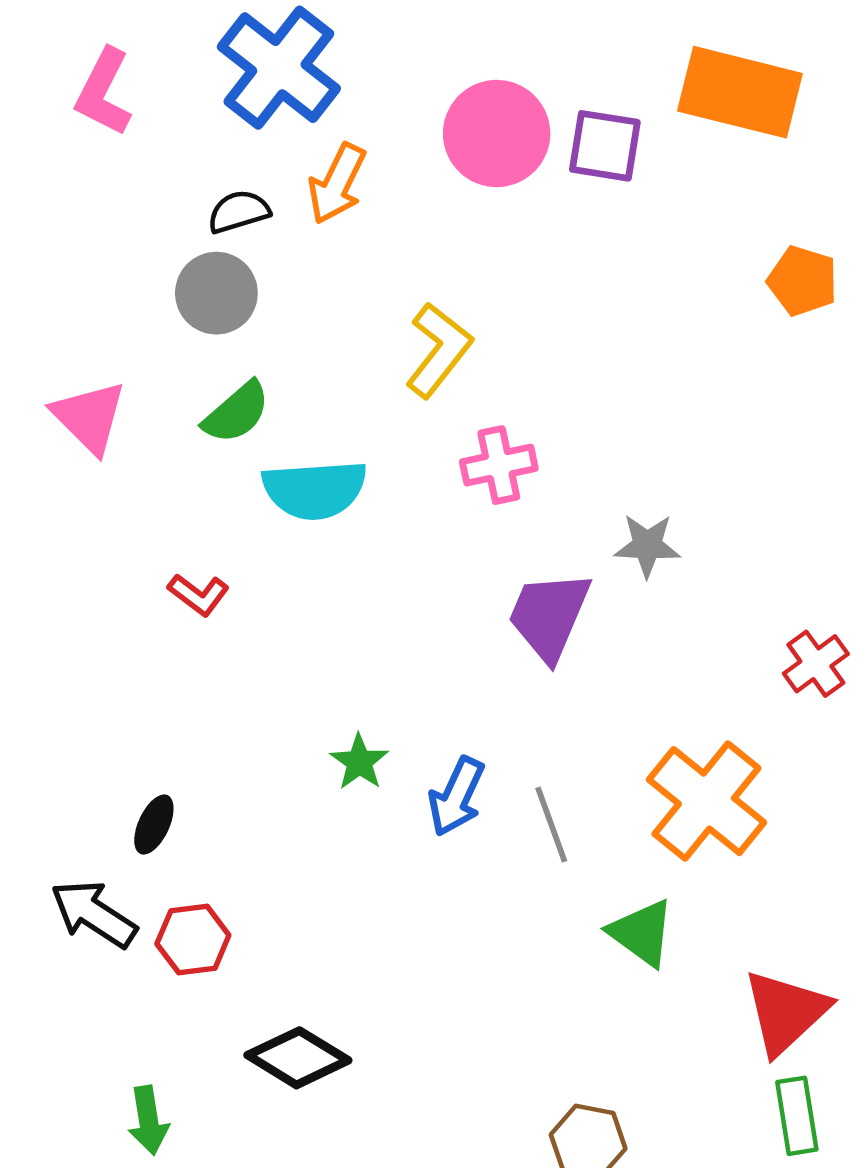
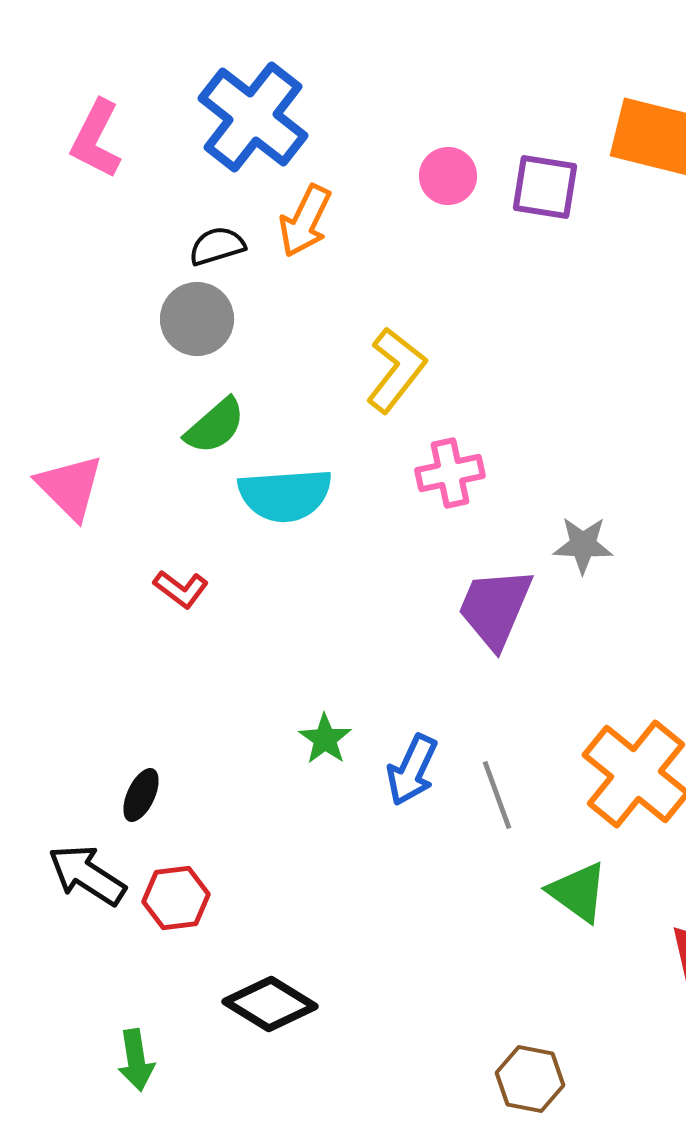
pink circle: (497, 134) -> (448, 176), size x0.6
pink triangle: (89, 417) -> (70, 487), moved

